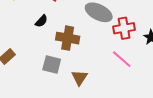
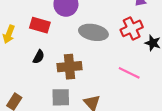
red cross: (124, 28) -> (132, 28), moved

